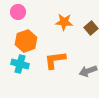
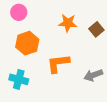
cyan cross: (20, 64) -> (19, 79), moved

